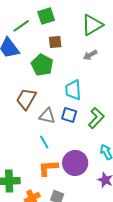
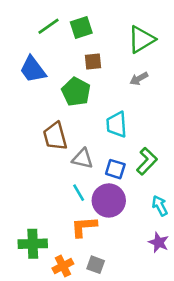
green line: (21, 26) -> (48, 26), moved
brown trapezoid: (26, 99) -> (55, 136), turned -45
blue square: (69, 115) -> (115, 169), moved
purple circle: (75, 163) -> (109, 200), moved

